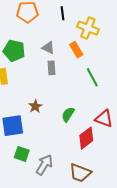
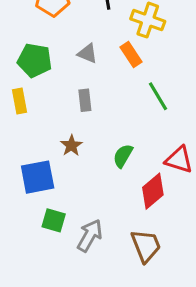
gray rectangle: (52, 68) -> (85, 100), moved
brown trapezoid: (80, 173) -> (146, 246), turned -130

